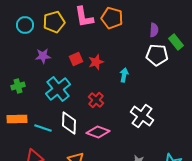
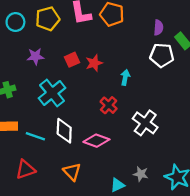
red cross: (96, 100) -> (109, 105), moved

